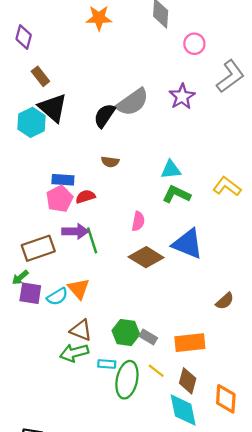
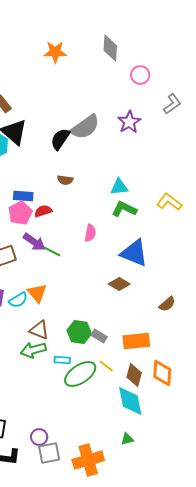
gray L-shape: (230, 76) -> (172, 104), size x0.7
purple arrow: (75, 231) -> (34, 242), turned 35
green line: (92, 240) -> (49, 250), turned -45
brown diamond: (146, 257) -> (119, 284), moved, size x0.7
green ellipse: (127, 380) -> (80, 374), turned 44
orange diamond: (226, 399) -> (162, 373), moved

